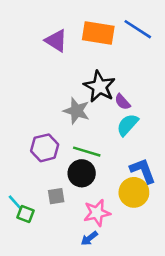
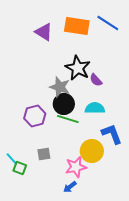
cyan semicircle: (128, 125) -> (95, 108), moved, turned 48
black circle: (82, 173) -> (64, 104), moved
yellow circle: (134, 192) -> (92, 151), moved

